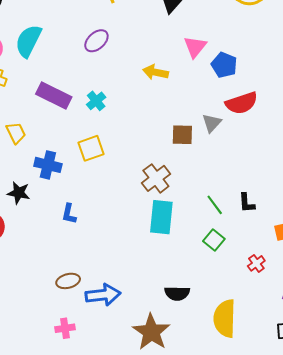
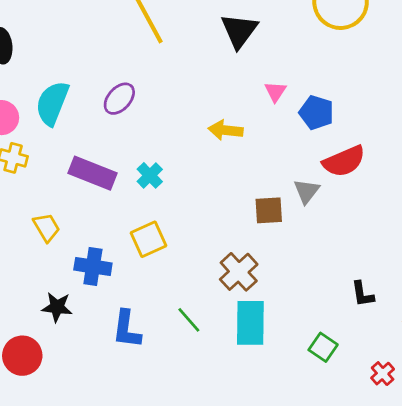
purple ellipse: (96, 41) -> (119, 99), moved
pink triangle: (195, 47) -> (275, 92), size x0.7
green line: (215, 205) -> (189, 320), moved
blue L-shape: (69, 214) -> (127, 329), size x1.4

